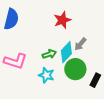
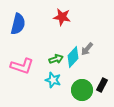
red star: (62, 20) -> (62, 17), moved, turned 30
green circle: (75, 69) -> (82, 90), moved

